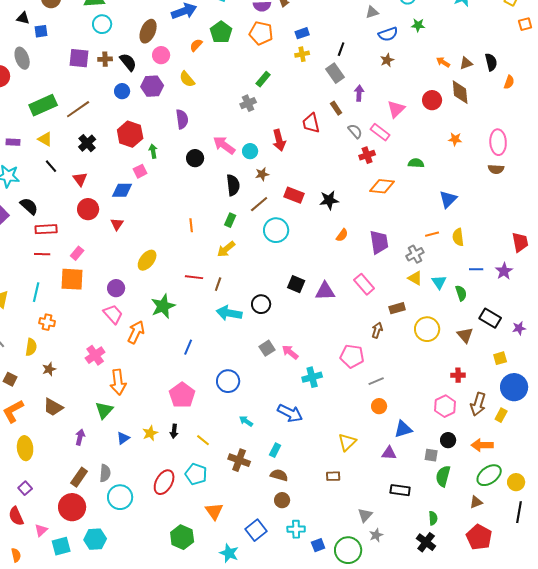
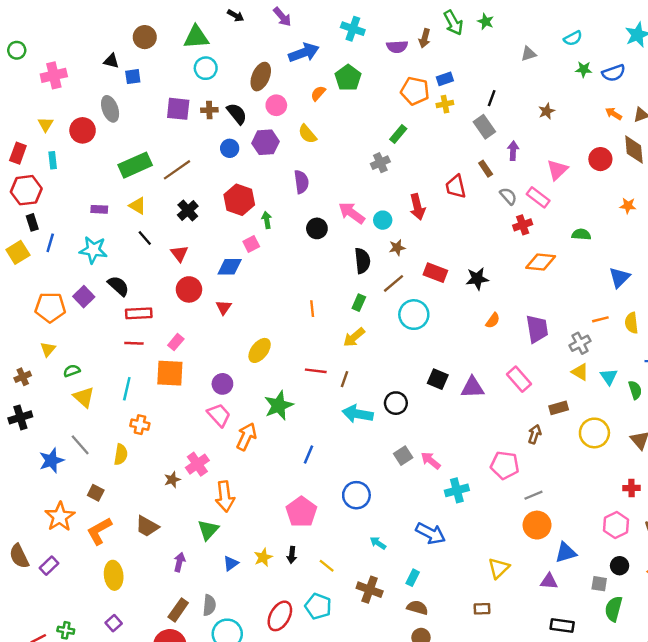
orange pentagon: (261, 33) -> (415, 91), moved
blue semicircle: (388, 34) -> (614, 73), moved
brown star: (49, 369) -> (172, 480), moved
orange circle: (379, 406) -> (537, 525), size x1.5

